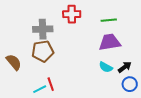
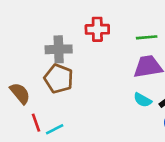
brown pentagon: (43, 51) -> (59, 79), turned 30
red line: (51, 84) -> (36, 123), moved

